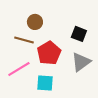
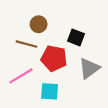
black square: (79, 34) -> (76, 37), moved
red pentagon: (49, 53) -> (54, 58), turned -30

